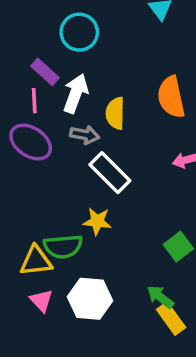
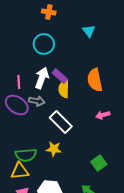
purple rectangle: (45, 72) -> (60, 76), moved
gray arrow: (85, 135) -> (37, 101), moved
green semicircle: (63, 247) -> (26, 155), moved

